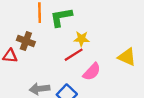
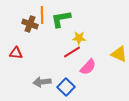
brown cross: (26, 41) -> (30, 24), moved

